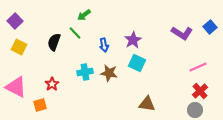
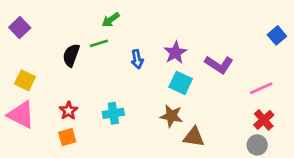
green line: (75, 33) -> (99, 43), turned -64
purple L-shape: (182, 33) -> (219, 64), moved
yellow square: (19, 47) -> (25, 80), moved
cyan cross: (85, 72) -> (113, 113), moved
brown star: (109, 73) -> (171, 116), moved
orange square: (40, 105) -> (67, 137), moved

